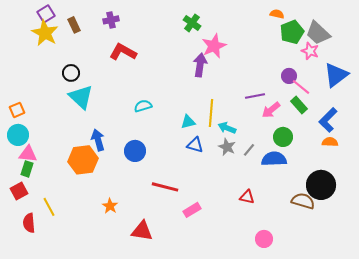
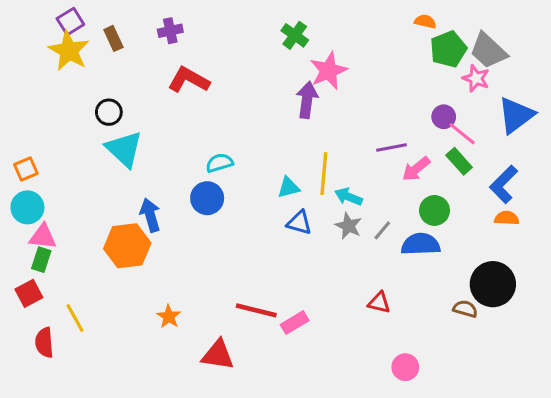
blue circle: (135, 151) -> (207, 198), moved
red line: (165, 187) -> (256, 310), moved
brown semicircle: (303, 201) -> (465, 309), size x0.7

